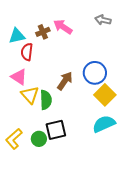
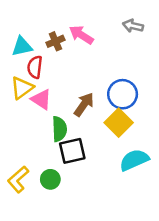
pink triangle: (19, 77) -> (41, 99), moved
yellow triangle: (30, 95) -> (22, 88), moved, turned 36
yellow square: (105, 95) -> (119, 123), moved
black square: (56, 130) -> (72, 151), moved

